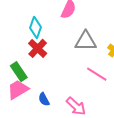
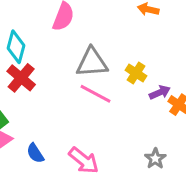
pink line: (97, 74) -> (96, 94), moved

